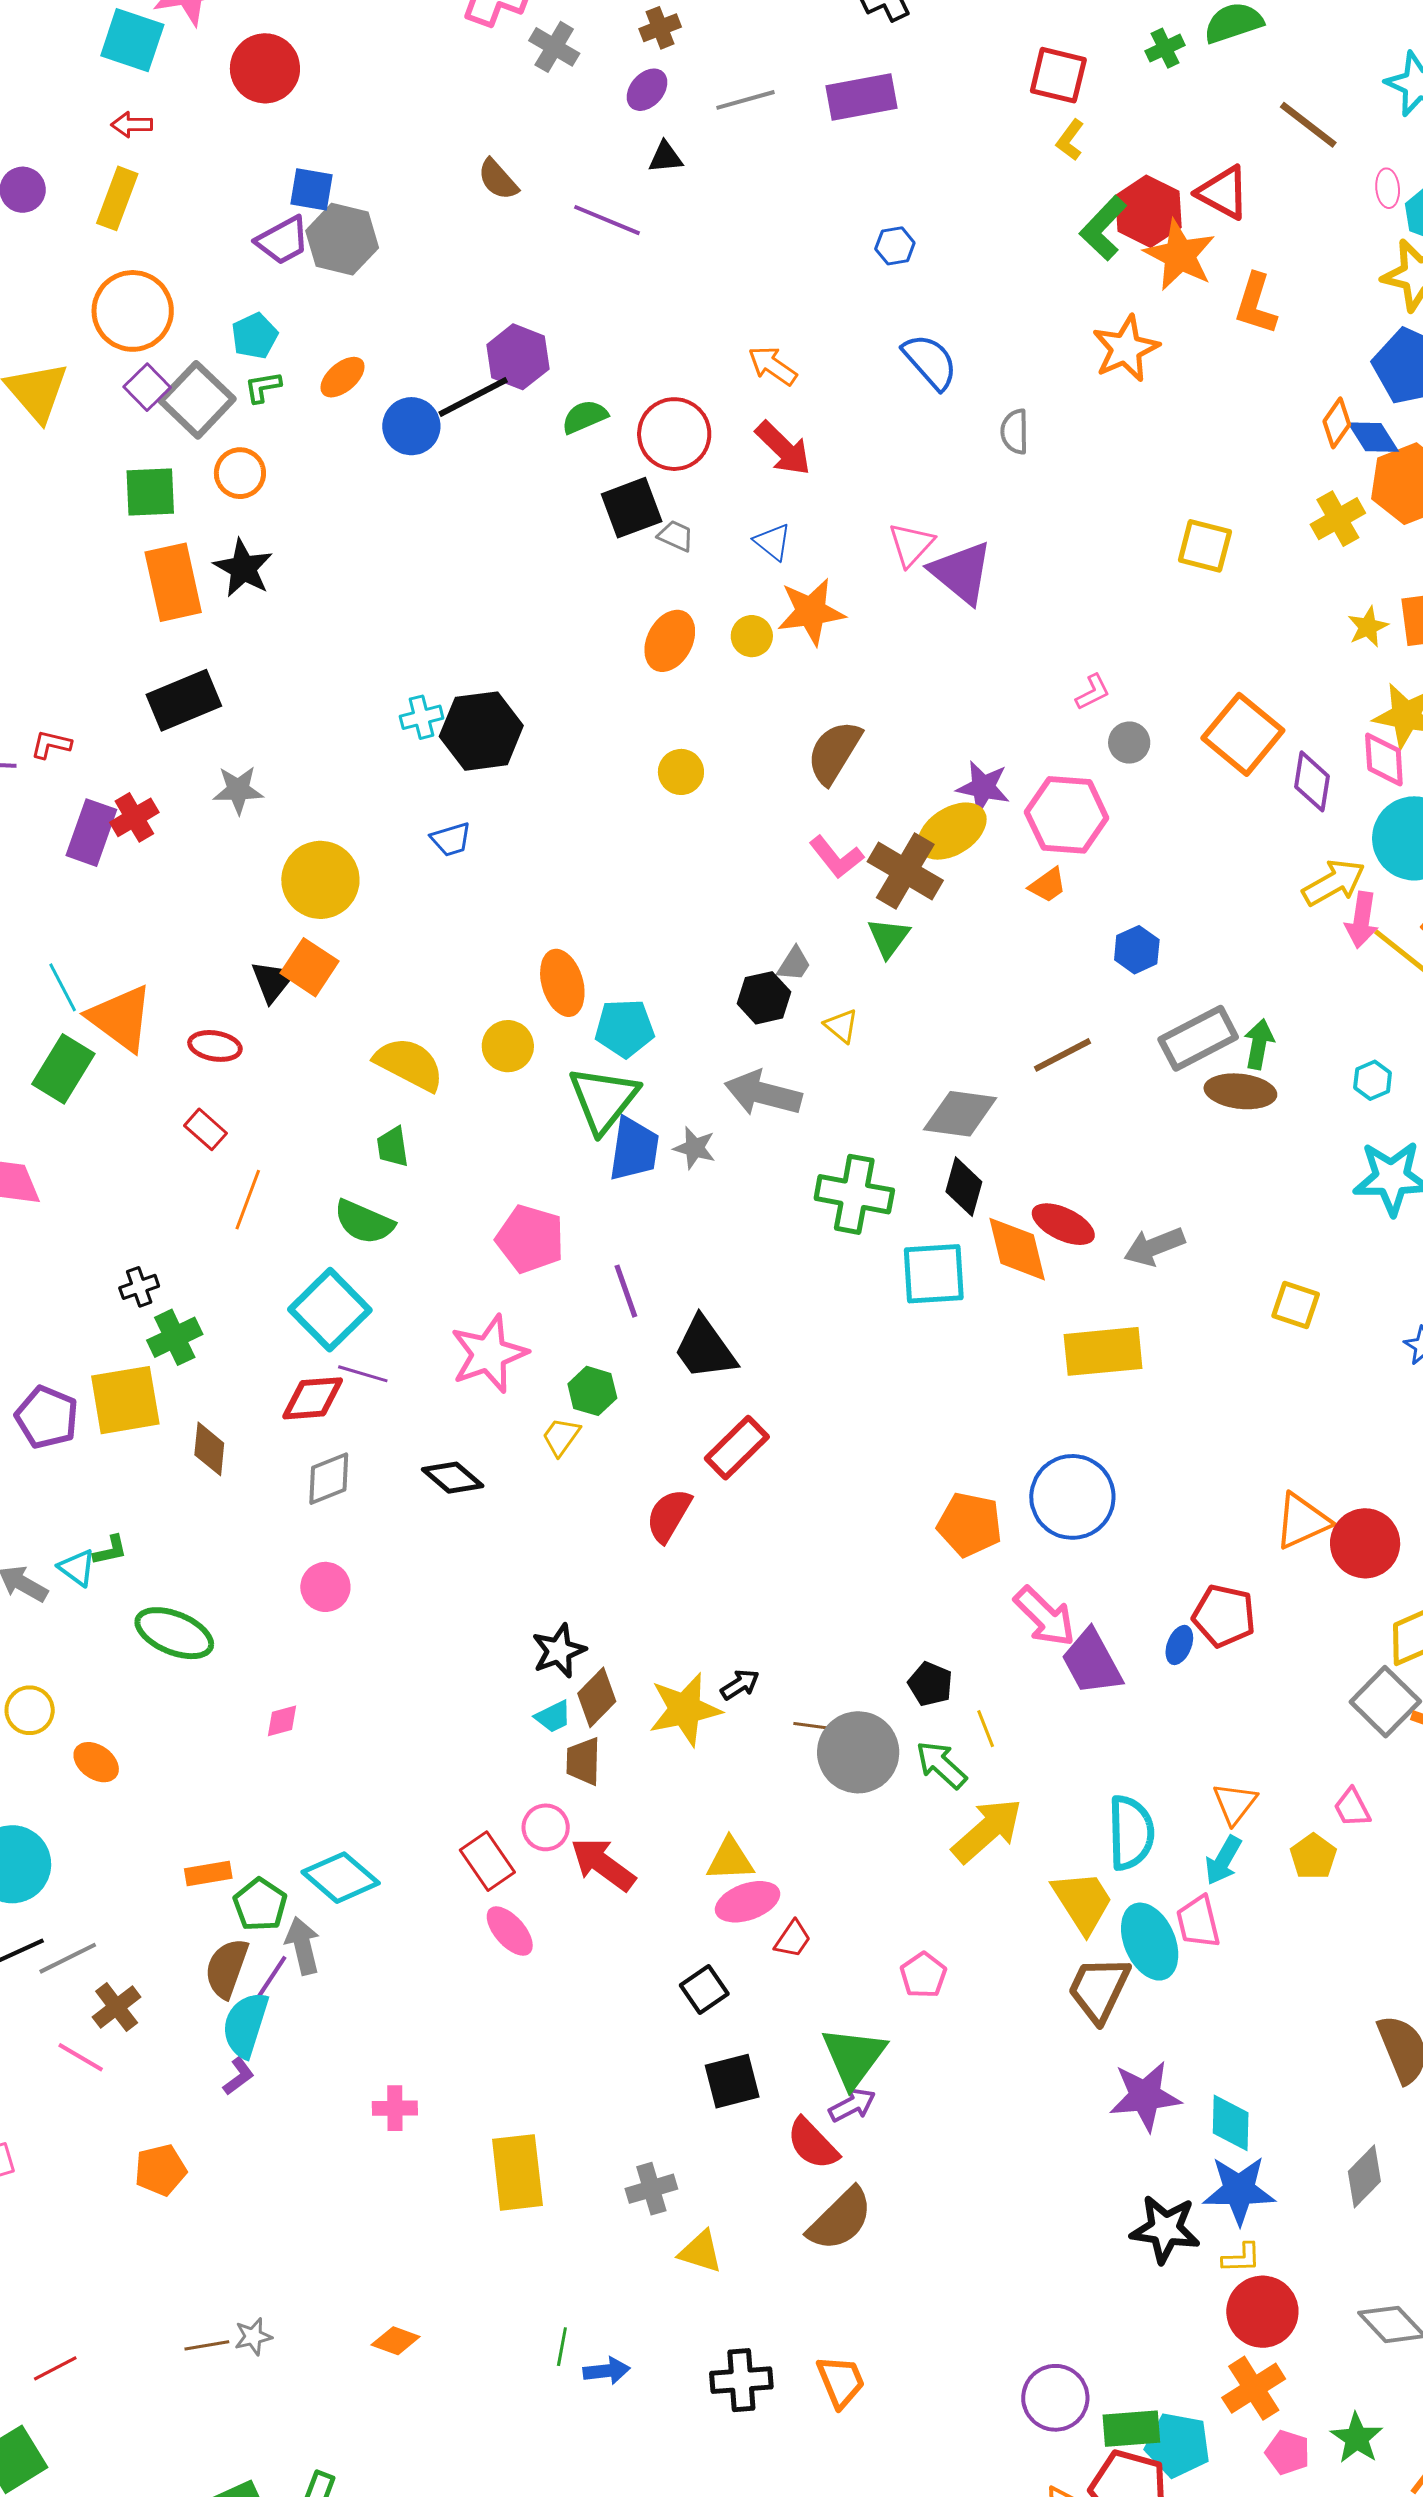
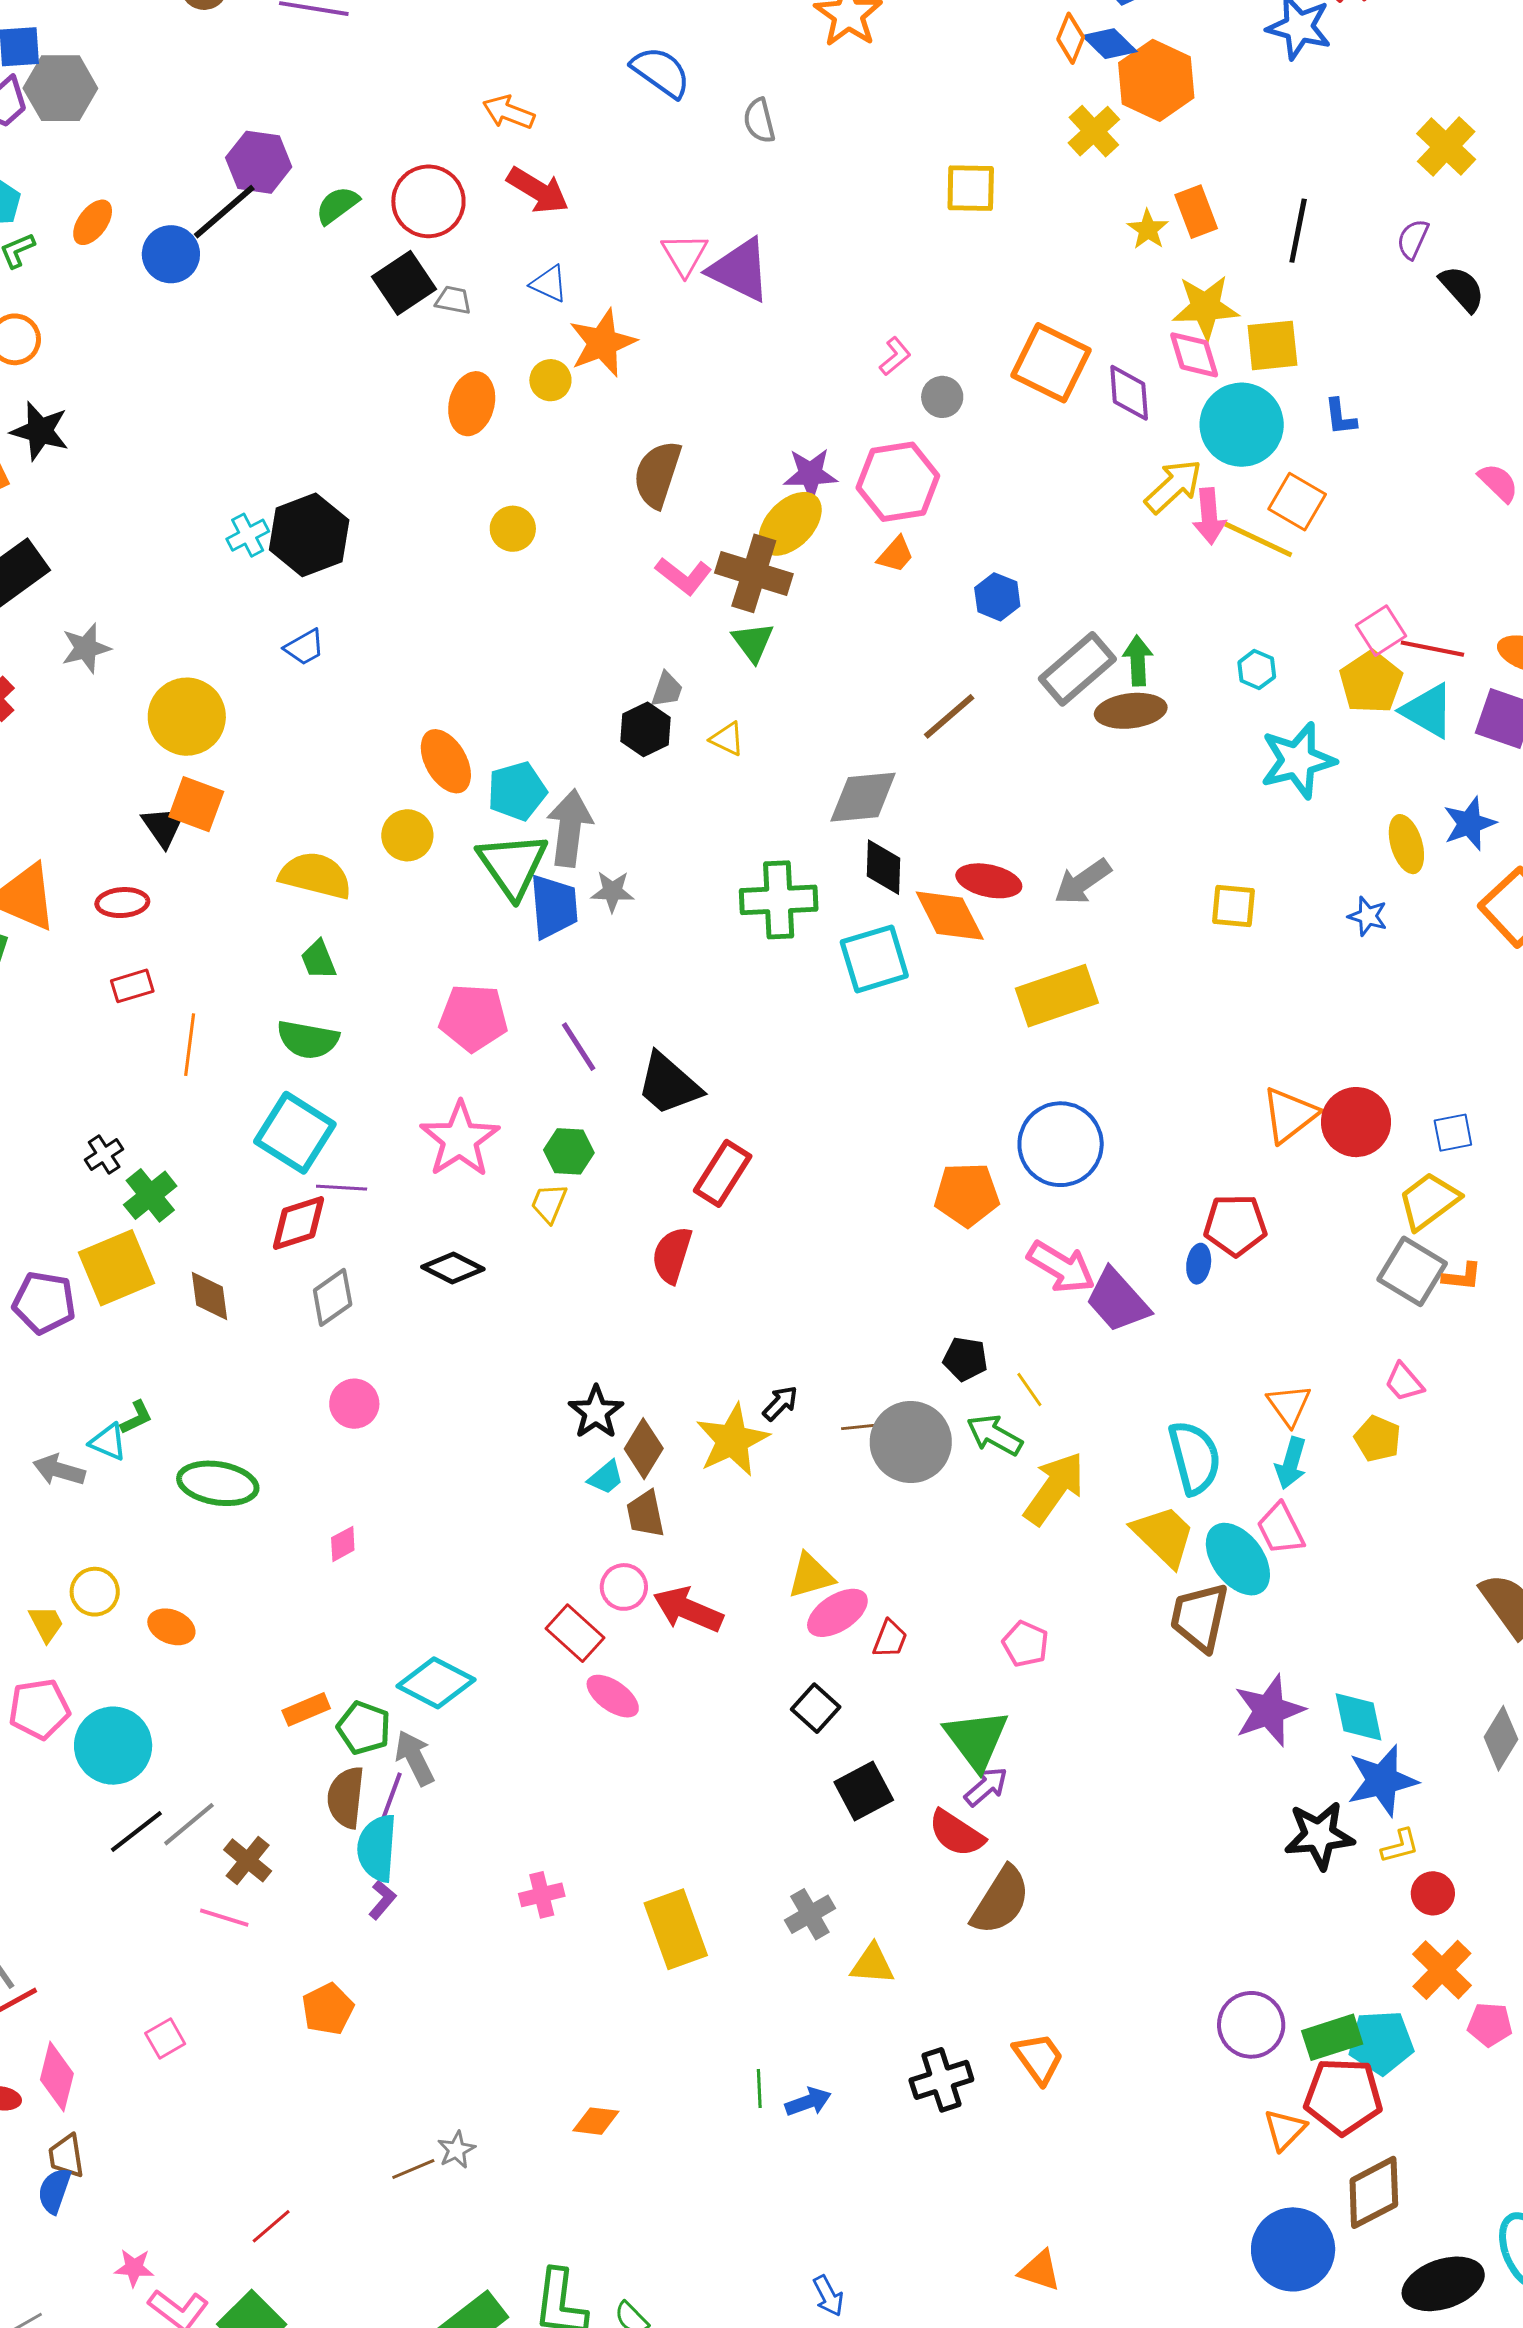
gray arrow: (763, 1093) -> (570, 828), moved, turned 96
red rectangle: (205, 1129) -> (132, 986), turned -45
red circle: (1262, 2312) -> (1433, 1893), size x0.6

